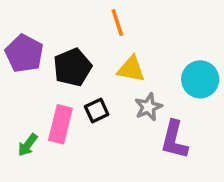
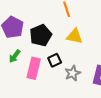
gray star: (148, 107) -> (73, 73), moved
green arrow: (28, 145) -> (15, 56), moved

